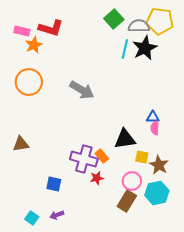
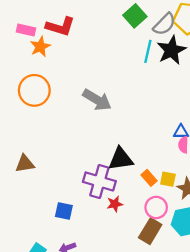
gray semicircle: (139, 26) -> (164, 24), turned 135
black triangle: (125, 139) -> (121, 159), moved
orange rectangle: (102, 156) -> (149, 178), moved

